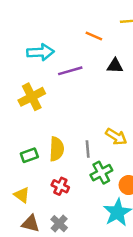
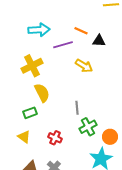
orange line: (94, 36) -> (81, 31), moved
yellow arrow: (116, 137) -> (84, 66), moved
yellow semicircle: (57, 149) -> (42, 93), moved, turned -30
yellow triangle: (22, 195) -> (24, 137), moved

